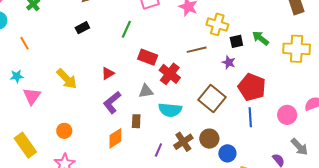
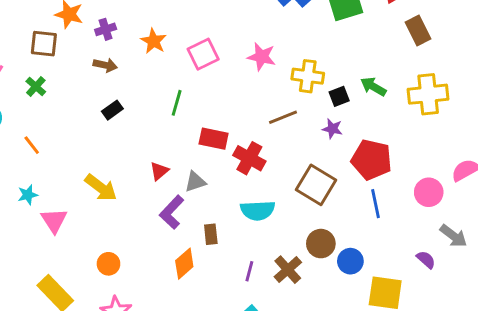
gray triangle: (146, 91) -> (195, 182), moved
brown cross: (183, 142) -> (288, 270), moved

